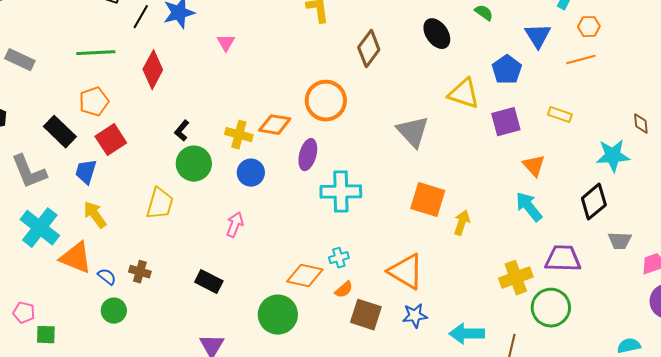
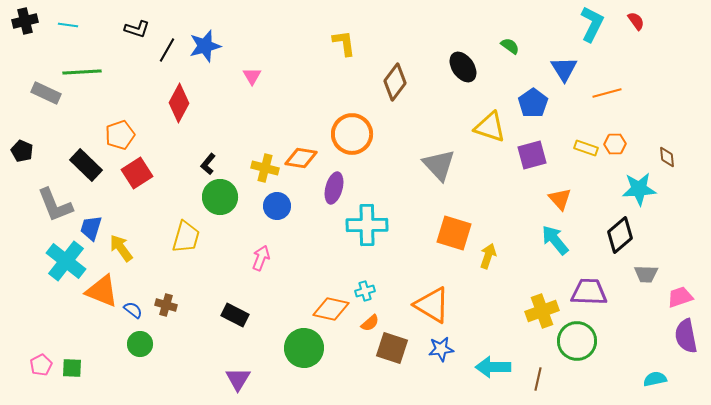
orange hexagon: (589, 27) -> (615, 144), moved
green line: (96, 53) -> (82, 72), moved
blue trapezoid: (86, 172) -> (91, 228), moved
pink pentagon: (24, 313) -> (41, 365), moved, turned 30

